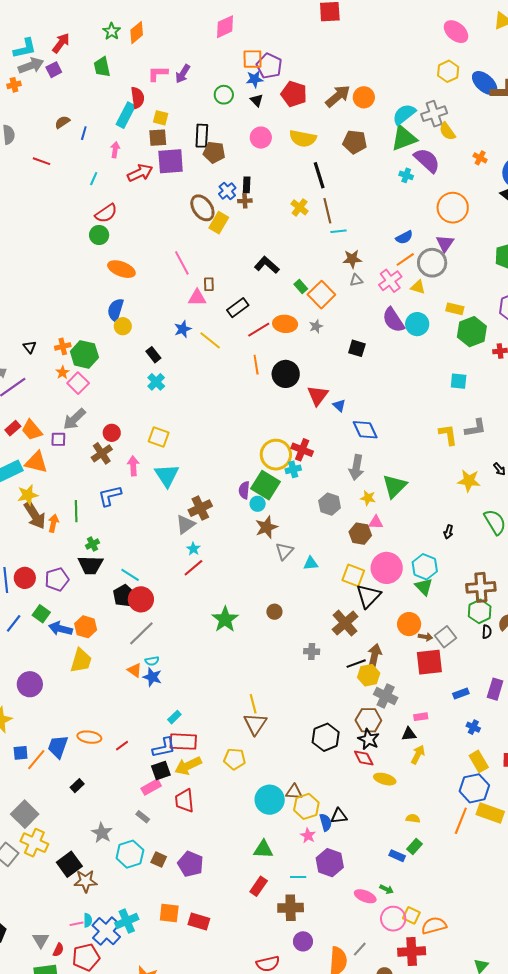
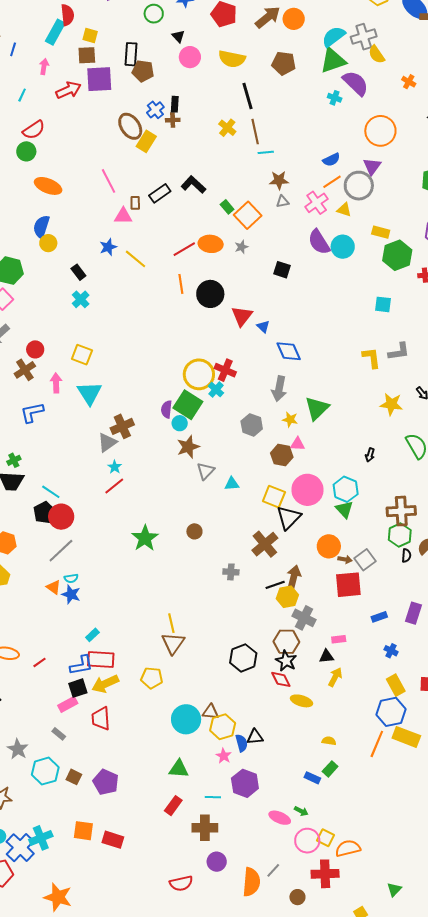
black triangle: (257, 100) -> (178, 36), moved
black rectangle: (238, 308) -> (160, 193), moved
cyan cross: (293, 469) -> (216, 390), turned -35

